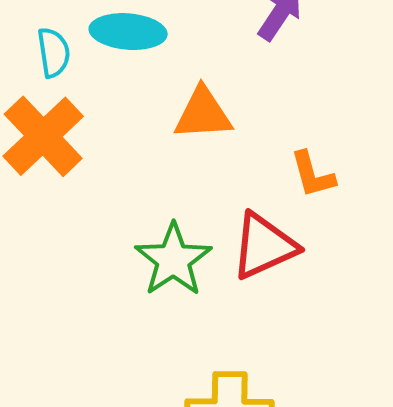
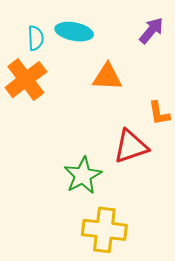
green star: (173, 260) -> (83, 175), moved

